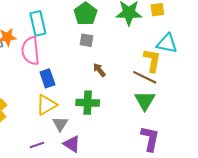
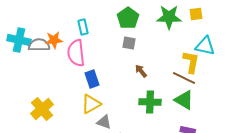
cyan rectangle: (38, 23) -> (83, 27), size x0.7
green triangle: (145, 101) -> (184, 100), turned -30
green cross: (88, 103) -> (150, 102), moved
gray triangle: (60, 124) -> (104, 122), turned -42

